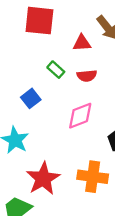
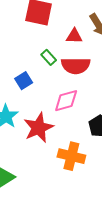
red semicircle: (87, 76) -> (76, 66), size x1.6
red star: (43, 179) -> (39, 128), moved

